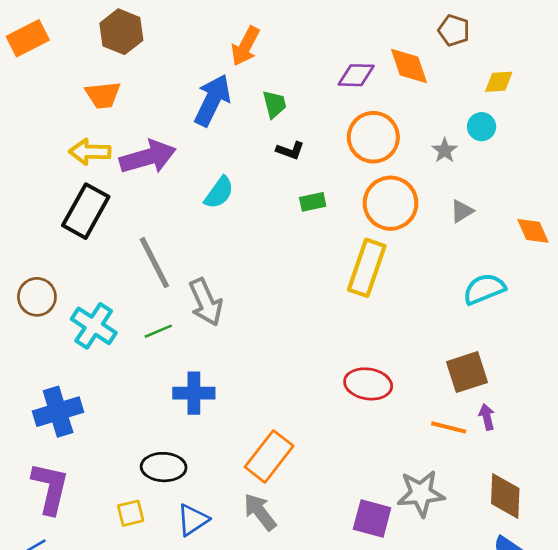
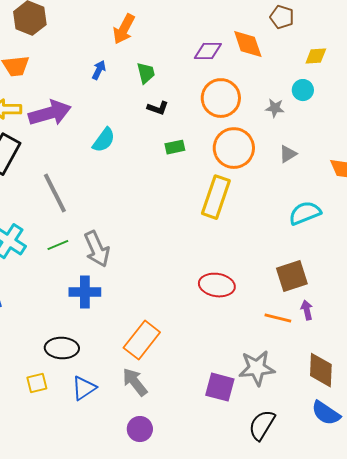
blue arrow: (212, 100) -> (99, 70), size x0.5
gray star: (445, 150) -> (275, 108), turned -30
gray arrow: (206, 302) -> (97, 249), moved

